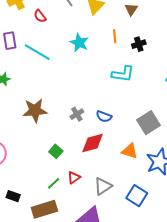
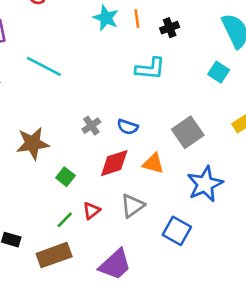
cyan star: (79, 43) -> (106, 18), moved
cyan line: (37, 52) -> (44, 66), moved
brown star: (35, 111) -> (33, 143), moved
orange triangle: (130, 151) -> (153, 163), moved
gray triangle: (103, 186) -> (132, 206), moved

